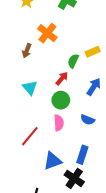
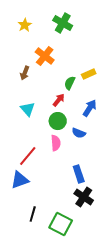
blue semicircle: (88, 120) -> (79, 133), moved
blue rectangle: (82, 155) -> (79, 174), turned -36
blue triangle: (53, 161) -> (20, 180), moved
black cross: (74, 178) -> (84, 197), moved

